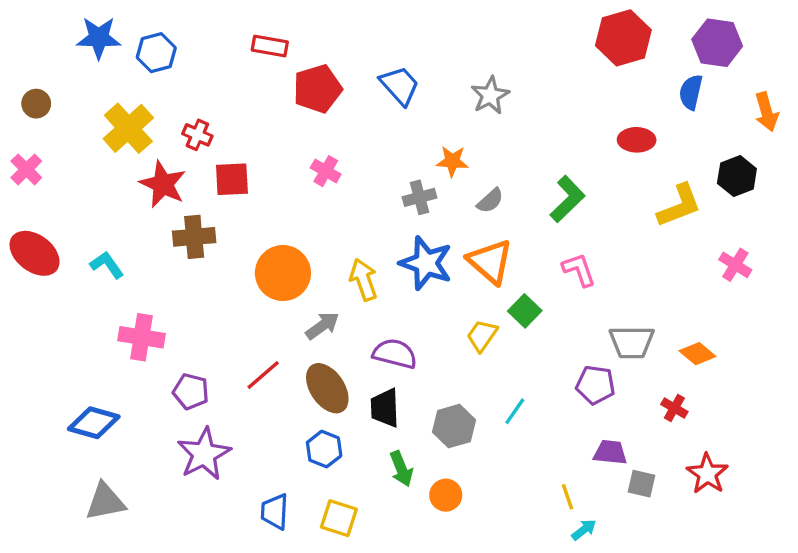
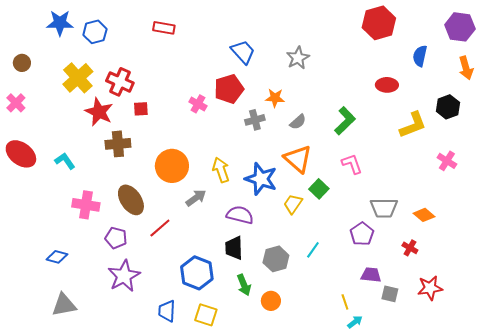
purple hexagon: (717, 43) -> (460, 27), moved
red pentagon: (317, 89) -> (229, 89), moved
red cross: (197, 135) -> (120, 82), size x1.5
red square: (232, 179) -> (141, 109), size x0.7
blue star: (426, 263) -> (261, 179), moved
purple pentagon: (595, 385) -> (362, 234), turned 30
brown ellipse: (327, 388) -> (131, 200), moved
blue diamond: (94, 423) -> (57, 257), size x0.7
blue hexagon: (324, 449) -> (197, 273), size x1.5
red star: (707, 474) -> (430, 288), turned 30

